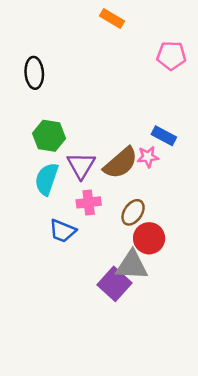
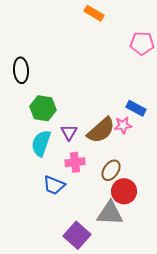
black ellipse: (34, 73) -> (21, 70), moved
purple triangle: (81, 165) -> (69, 132), size x0.7
purple square: (114, 284) -> (77, 235), moved

